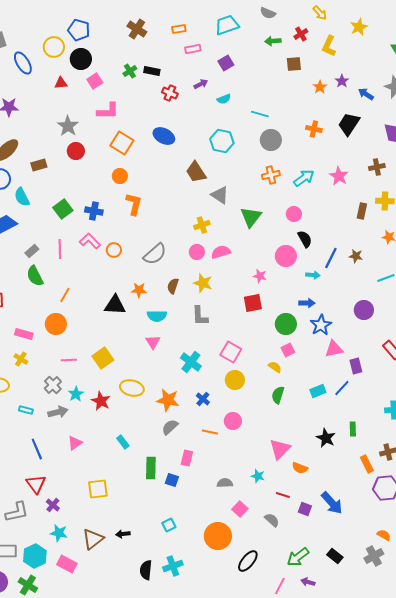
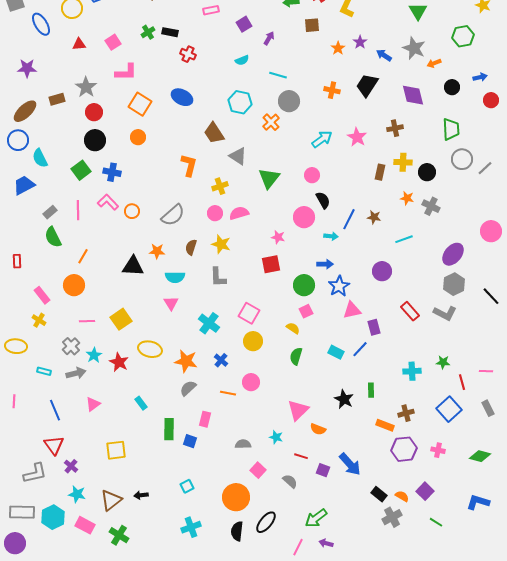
black circle: (81, 59) -> (95, 140), moved
purple arrow: (201, 84) -> (269, 38), moved, turned -32
brown rectangle: (39, 165) -> (57, 99), moved
orange cross: (271, 175) -> (271, 122), moved, turned -30
orange L-shape: (134, 204) -> (189, 165), moved
pink rectangle: (24, 334) -> (42, 295), turned 36
cyan rectangle: (318, 391) -> (336, 352), turned 49
orange rectangle: (367, 464) -> (385, 425), turned -42
black rectangle: (335, 556) -> (379, 494), moved
black semicircle: (146, 570) -> (237, 531), moved
green cross: (28, 585) -> (119, 535), moved

